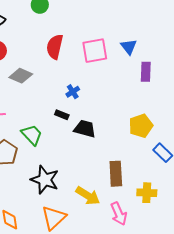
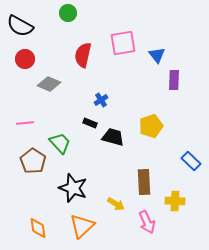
pink square: (95, 51) -> (123, 43), moved
yellow pentagon: (141, 126) -> (151, 126), moved
yellow arrow: (88, 196) -> (116, 204), size x0.7

